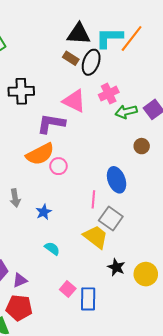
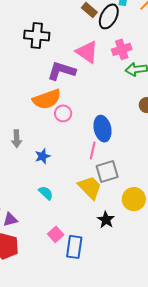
blue ellipse: (117, 180) -> (102, 129), moved
gray square: (111, 218) -> (107, 172), turned 30
yellow circle: (146, 274) -> (134, 199), moved

